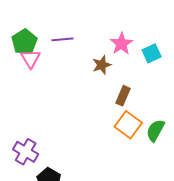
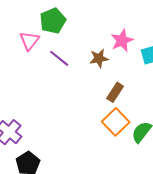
purple line: (62, 39) -> (59, 58), moved, turned 35
green pentagon: (24, 42) -> (53, 21), moved

